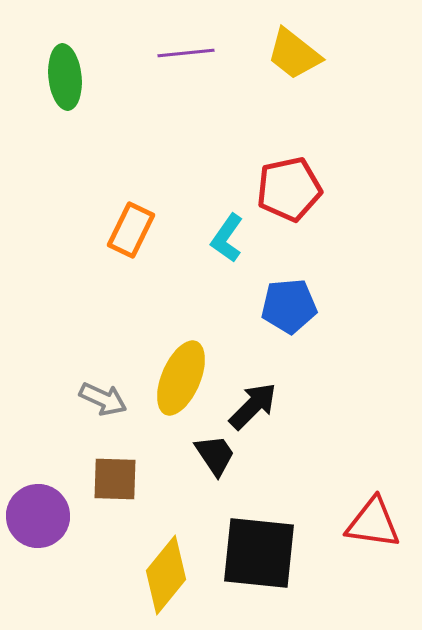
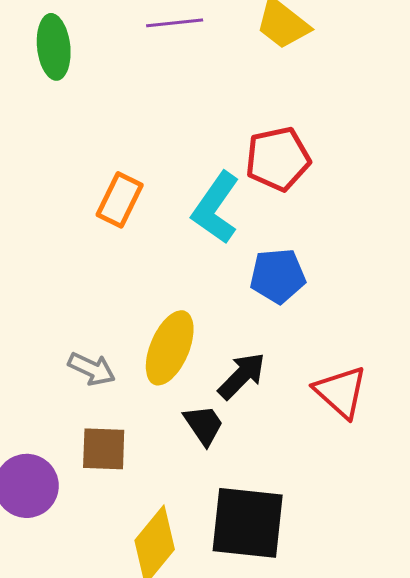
cyan L-shape: (227, 238) -> (216, 208), size x1.5
red triangle: (373, 523) -> (341, 392), moved, turned 34

